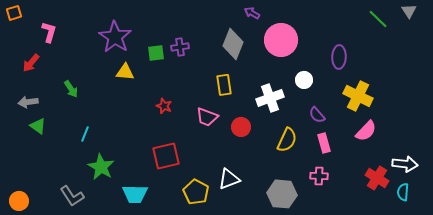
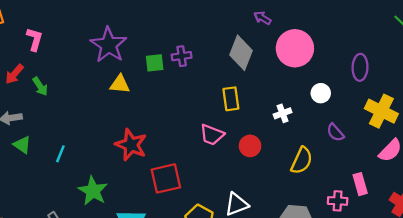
green arrow: (71, 89) -> (40, 86), moved
white cross: (270, 98) -> (283, 113), size x0.6
red star: (164, 106) -> (131, 145), moved, size x1.8
cyan line: (85, 134) -> (60, 154), moved
pink rectangle: (324, 143) -> (360, 184), moved

